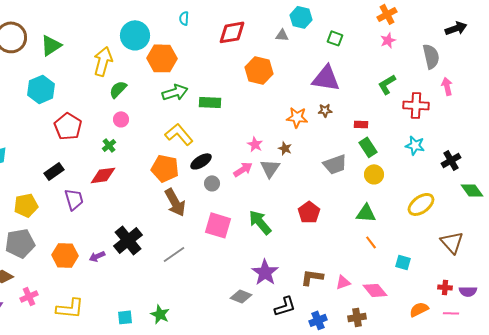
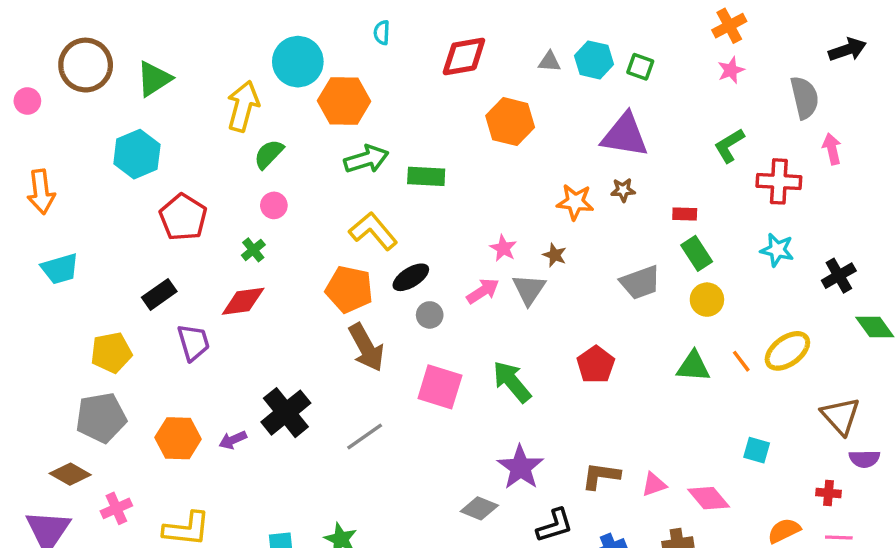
cyan hexagon: (301, 17) -> (594, 60), moved
orange line: (371, 242) -> (741, 361), moved
purple semicircle: (468, 291) -> (864, 459), moved

